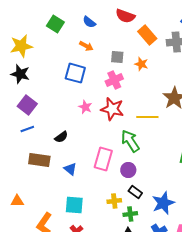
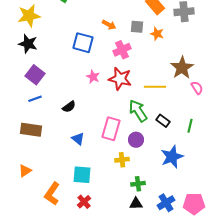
orange arrow: (86, 46) -> (109, 25), moved
gray square: (117, 57) -> (137, 27), moved
orange star: (141, 64) -> (157, 34), moved
brown rectangle: (39, 160) -> (31, 130), moved
black rectangle: (135, 192) -> (163, 121), moved
orange triangle: (17, 201) -> (25, 171), turned -32
yellow cross: (114, 201) -> (122, 160), moved
blue star: (163, 203) -> (172, 157), moved

